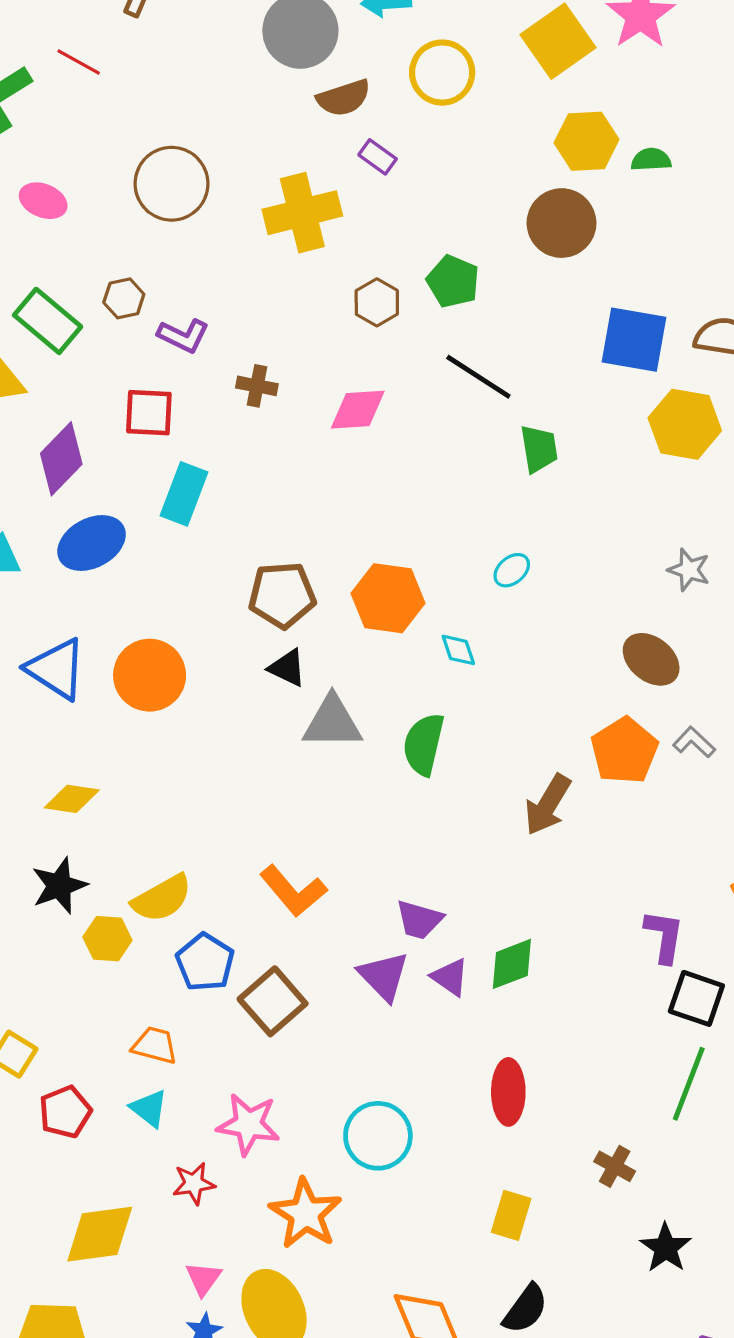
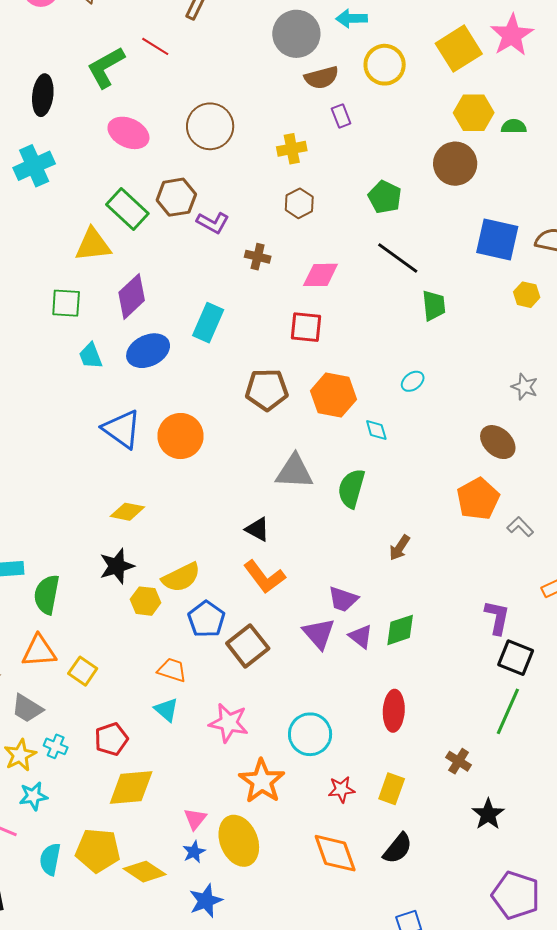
purple rectangle: (378, 157) -> (341, 116), turned 30
pink ellipse: (43, 201) -> (128, 133), size x1.4
yellow cross: (302, 213) -> (292, 149), size x0.6
brown hexagon: (124, 298) -> (176, 197), size x1.5
brown hexagon: (377, 302) -> (299, 203), moved
red square: (149, 413) -> (306, 327), moved
yellow hexagon: (685, 424) -> (527, 295), size x0.6
black triangle: (287, 668) -> (257, 529), moved
gray L-shape: (694, 742) -> (520, 527), moved
brown arrow: (548, 805) -> (400, 548), moved, size x0.7
red pentagon: (65, 1112) -> (111, 739), moved
red star: (194, 1183) -> (341, 789), moved

